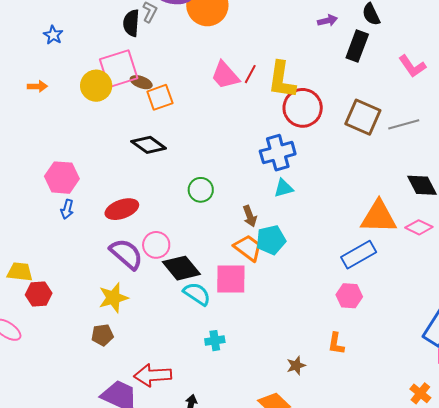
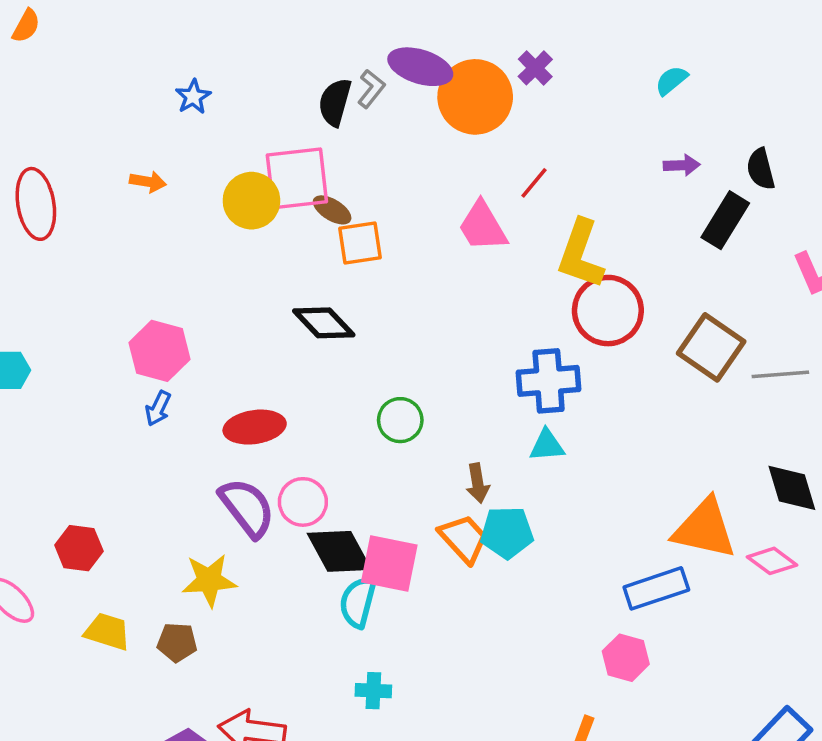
red line: (250, 74) -> (534, 183), moved
yellow trapezoid: (20, 272) -> (107, 632), moved
pink square: (231, 279) -> (389, 563), moved
cyan semicircle: (197, 294) -> (358, 602), turned -120

